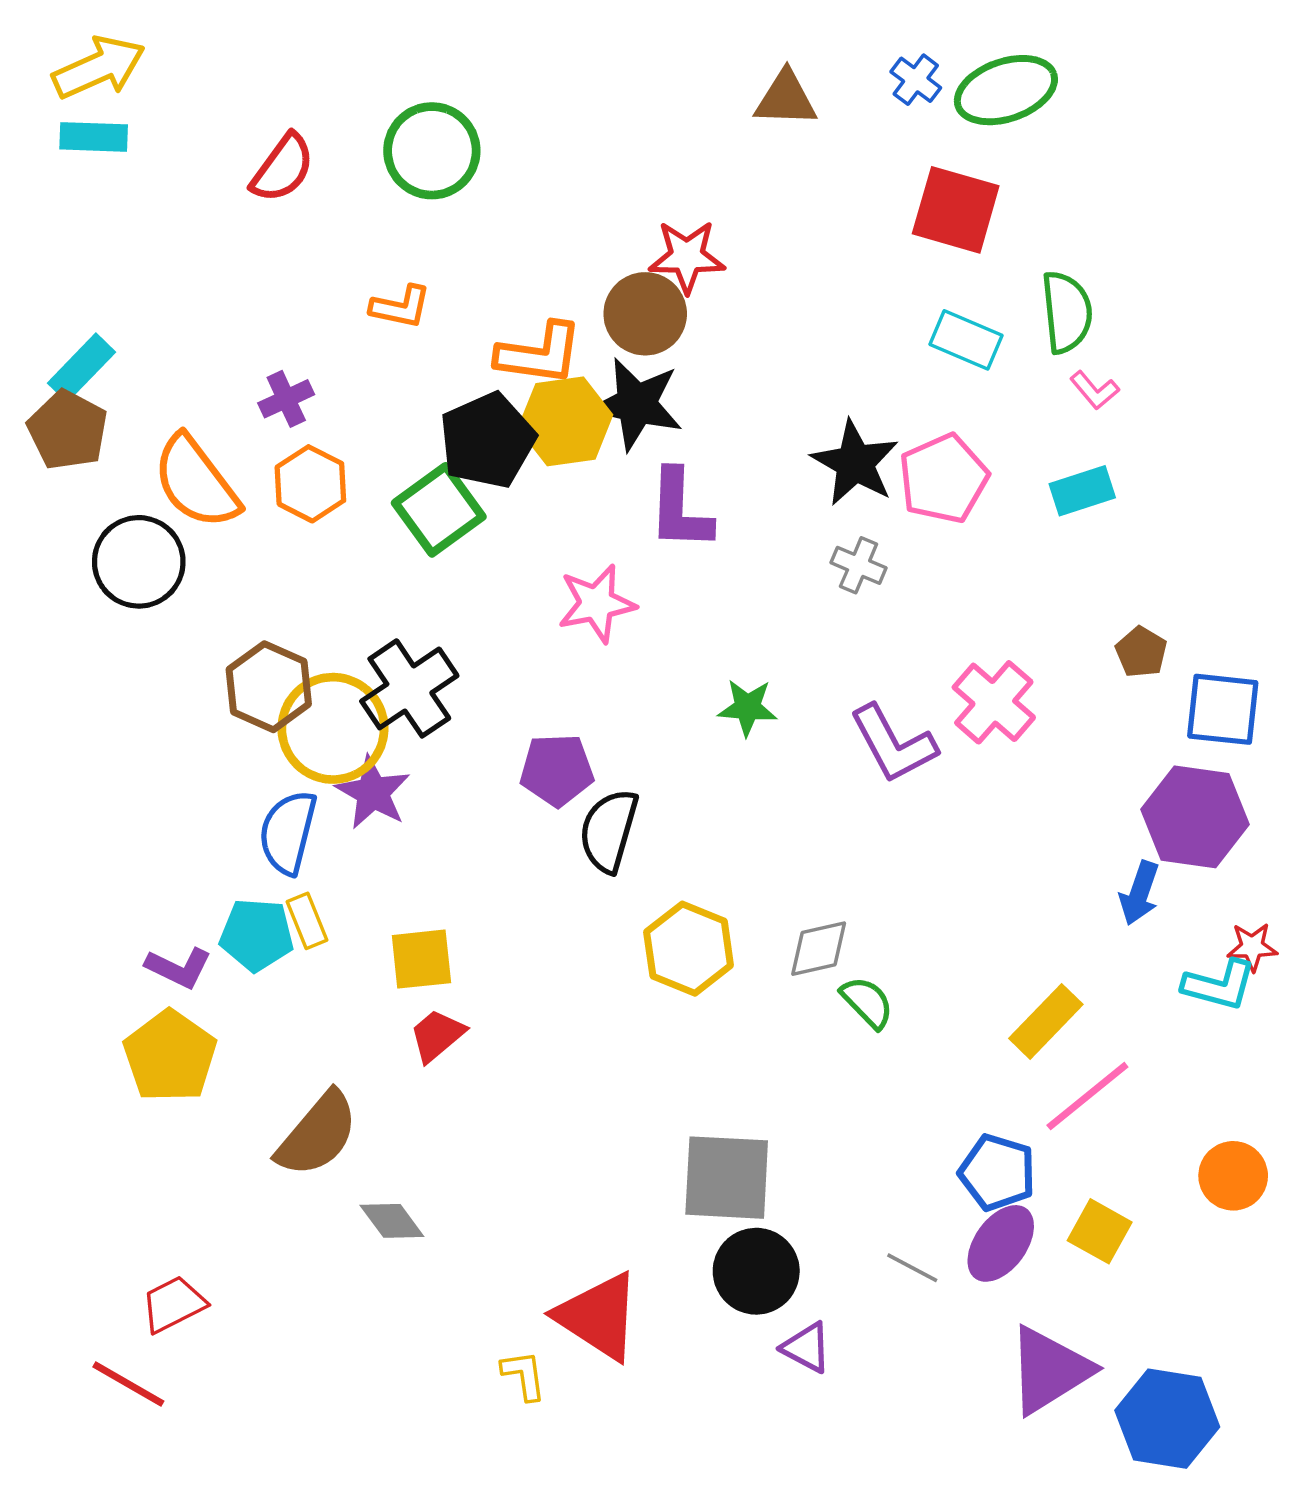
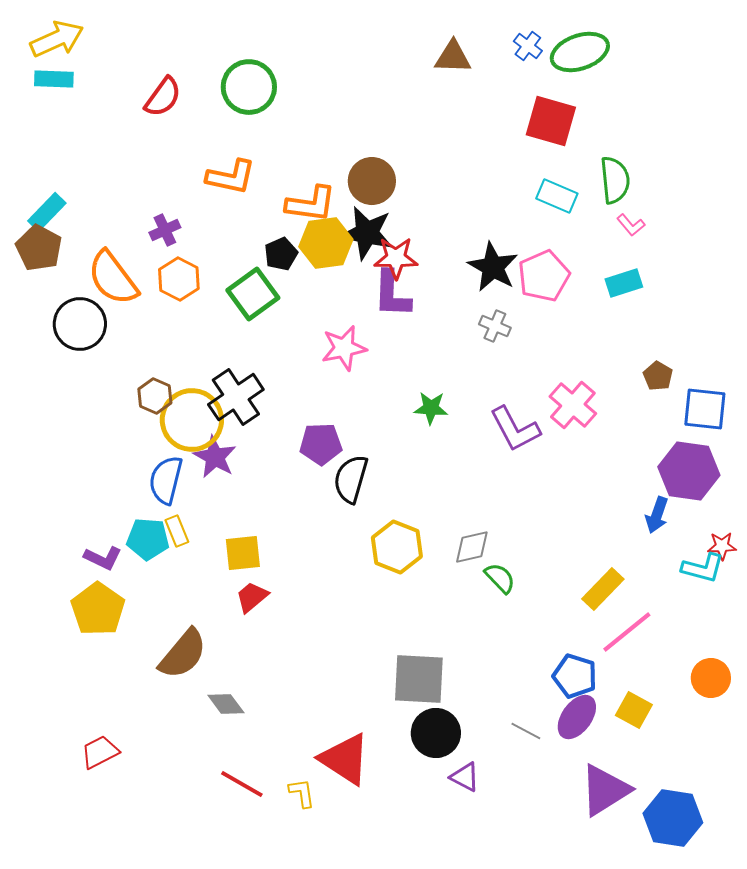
red star: (687, 257) -> (396, 258), moved
orange L-shape: (401, 307) -> (231, 177), size x1.4
black pentagon: (487, 440) -> (281, 254), size x0.6
brown hexagon: (269, 687) -> (155, 396), size x0.7
red line: (128, 1384) -> (242, 784), moved

